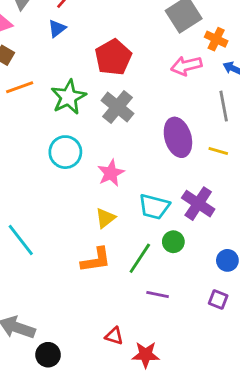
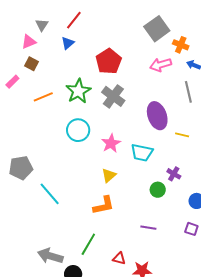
orange line: (20, 87) -> (43, 97), moved
yellow line: (218, 151) -> (182, 135), moved
purple cross: (198, 204) -> (174, 174), moved, size x0.6
cyan trapezoid: (154, 207) -> (142, 153), moved
green line: (140, 258) -> (88, 244), moved

